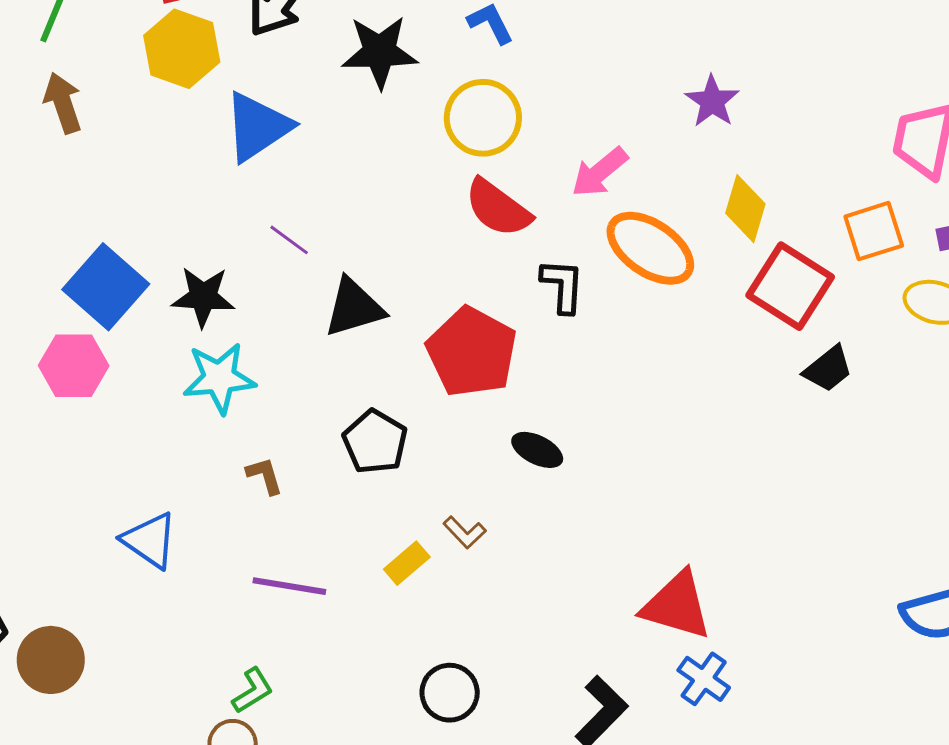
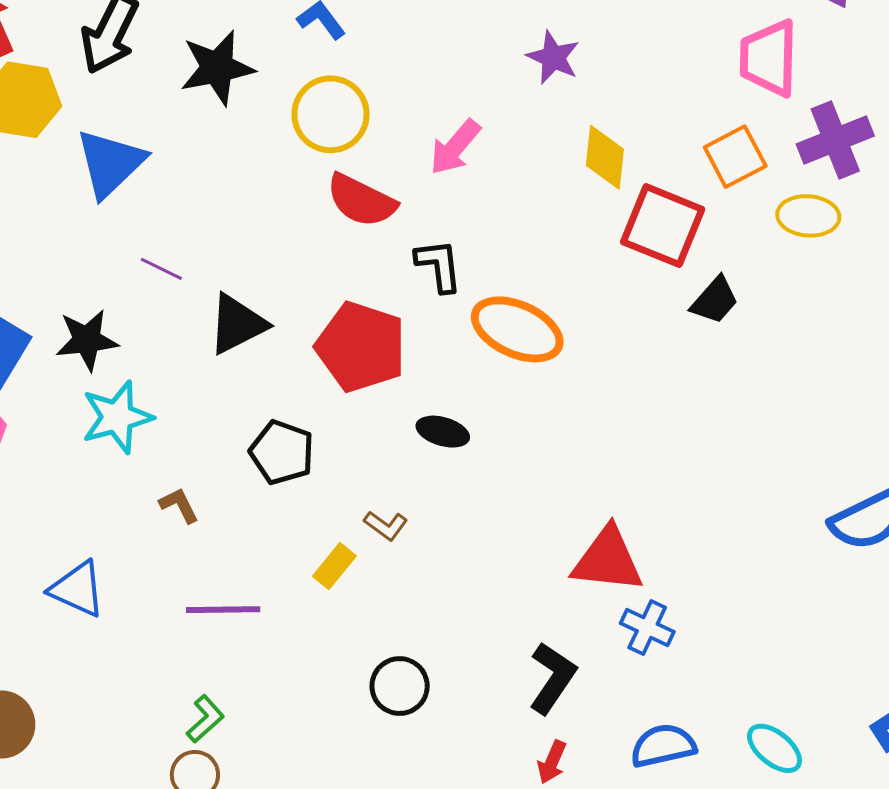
orange ellipse: (650, 248) -> (517, 329), moved

